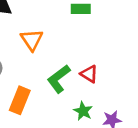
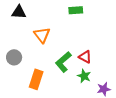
green star: (83, 111) -> (84, 76), moved

